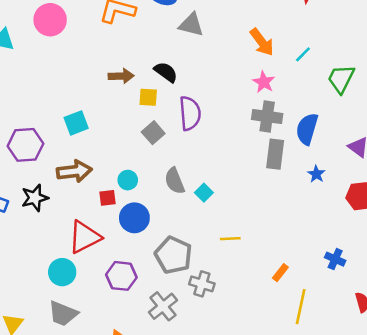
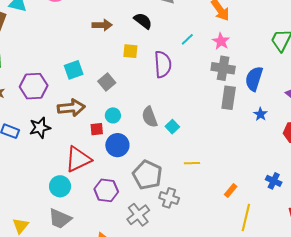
cyan line: (303, 54) -> (187, 39), moved
black semicircle: (166, 72) -> (143, 21), moved
brown arrow: (121, 76) -> (102, 25), moved
gray square: (153, 133) -> (107, 82), moved

